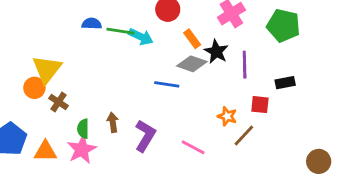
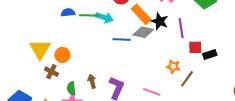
orange rectangle: (192, 39) -> (141, 14), size x1.5
black rectangle: (285, 83) -> (210, 54), moved
blue line: (167, 84) -> (122, 40), moved
orange circle: (34, 88) -> (62, 55), moved
red square: (260, 105) -> (195, 47), moved

